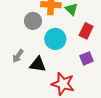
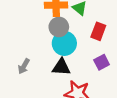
gray circle: (33, 21) -> (59, 27), moved
black triangle: (38, 64) -> (61, 67), moved

